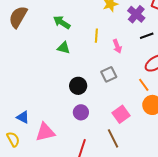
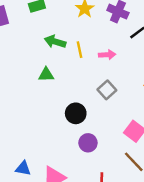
green arrow: (62, 22) -> (55, 42), moved
pink arrow: (117, 46) -> (107, 55), turned -56

